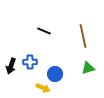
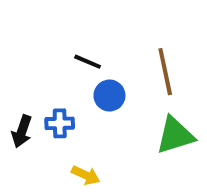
green triangle: (88, 68) -> (175, 135), size x1.5
blue circle: (55, 74) -> (109, 96), moved

